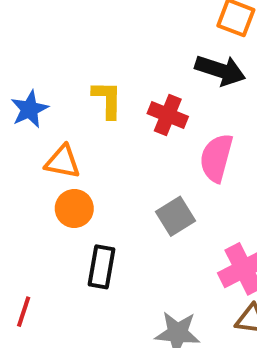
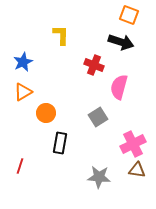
yellow L-shape: (107, 99) -> (61, 35), moved
orange triangle: (63, 162) -> (23, 92), moved, turned -42

